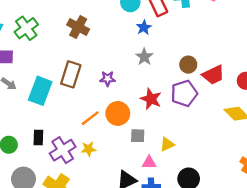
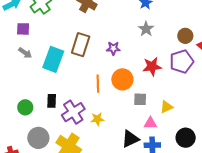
red star: (151, 99) -> (152, 66), turned -30
orange line: (90, 118) -> (98, 84), turned -54
yellow star: (89, 149) -> (97, 119), moved

